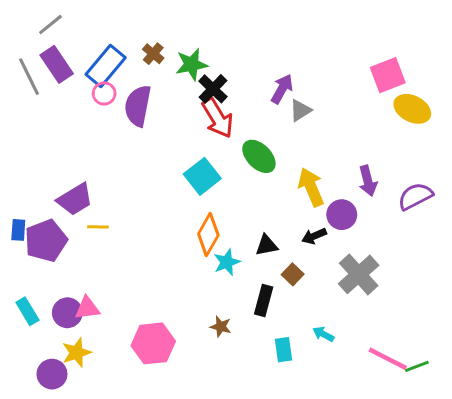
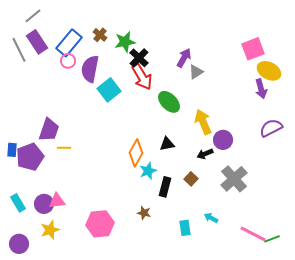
cyan square: (202, 176) -> (109, 90), moved
purple arrow: (368, 181) -> (261, 89), moved
purple trapezoid: (75, 199) -> (49, 130), turned -40
black triangle: (267, 245) -> (167, 144), moved
black rectangle: (264, 300) -> (165, 187), moved
purple circle: (52, 374) -> (19, 244), moved

